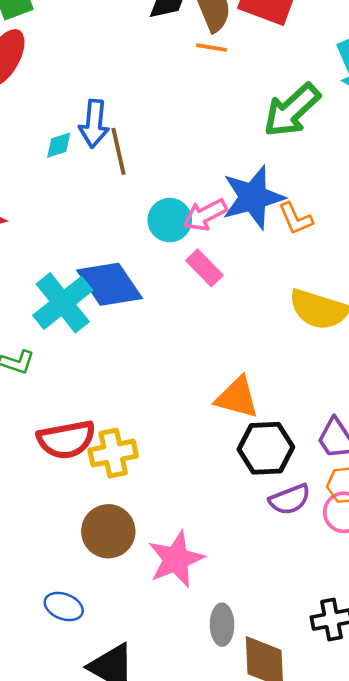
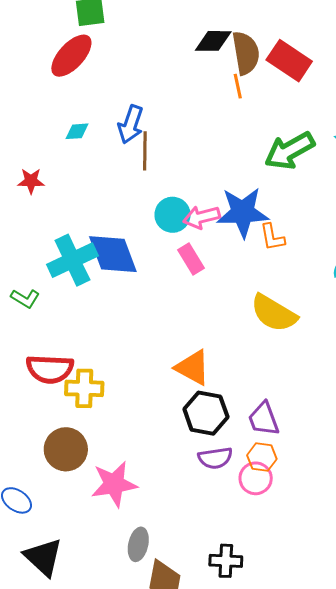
orange line: (211, 48) -> (238, 86), turned 55
cyan diamond: (59, 145) -> (77, 131), moved

